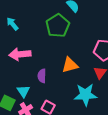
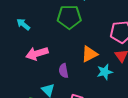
green pentagon: (58, 26) -> (69, 17), turned -30
cyan star: (86, 95) -> (105, 72), moved, size x0.7

